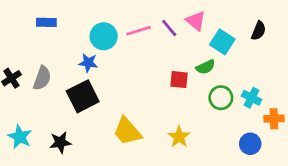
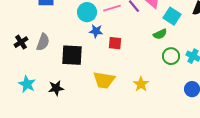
blue star: (88, 63) -> (96, 31), moved
red square: (179, 80) -> (115, 43), moved
black square: (83, 96) -> (72, 55), turned 30
yellow trapezoid: (127, 131) -> (104, 80), turned -40

